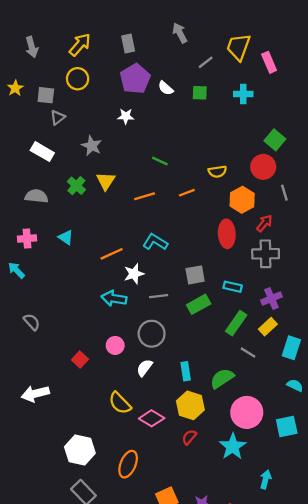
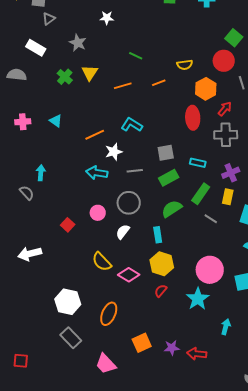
gray semicircle: (36, 196) -> (17, 75), moved
cyan arrow: (16, 270) -> (41, 173), moved, turned 49
yellow rectangle: (268, 327) -> (228, 197), turned -35
green semicircle: (222, 378) -> (172, 209), moved

